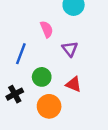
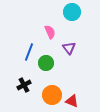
green circle: (42, 77) -> (46, 63), moved
red triangle: (74, 84) -> (72, 101), moved

